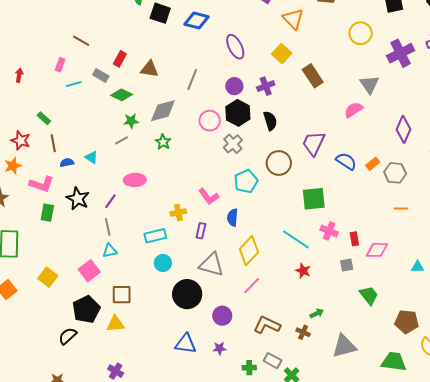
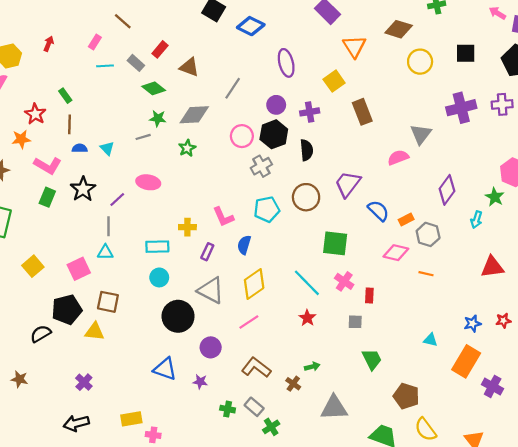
yellow circle: (361, 33) -> (420, 62), moved
pink diamond: (377, 250) -> (396, 253), moved

